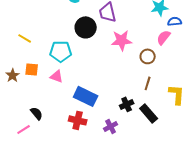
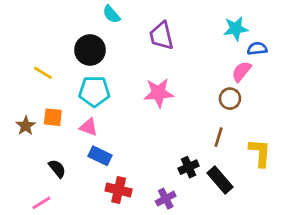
black circle: (86, 27) -> (90, 50), moved
pink star: (122, 40) -> (159, 93), moved
brown circle: (148, 56) -> (230, 99), moved
blue rectangle: (86, 96) -> (100, 156), moved, size x0.7
black semicircle: (37, 113) -> (57, 169), moved

